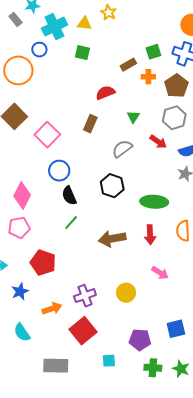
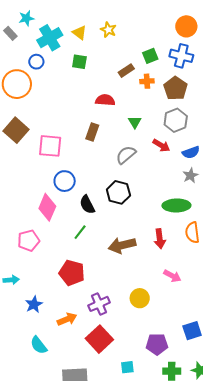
yellow star: (108, 13) -> (108, 30), moved
yellow triangle: (84, 24) -> (79, 33), turned 35
red semicircle: (105, 93) -> (105, 100), turned 30
pink square: (47, 135) -> (50, 146), turned -35
pink diamond: (22, 195) -> (47, 207), moved
black semicircle: (69, 196) -> (87, 205), moved
green ellipse: (154, 202) -> (176, 205), moved
red pentagon: (43, 263) -> (72, 273), moved

